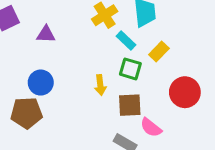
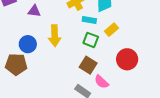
cyan rectangle: (126, 40) -> (89, 20), turned -40
yellow arrow: (100, 85) -> (55, 36), moved, size x1.5
brown square: (130, 105) -> (88, 65), turned 30

